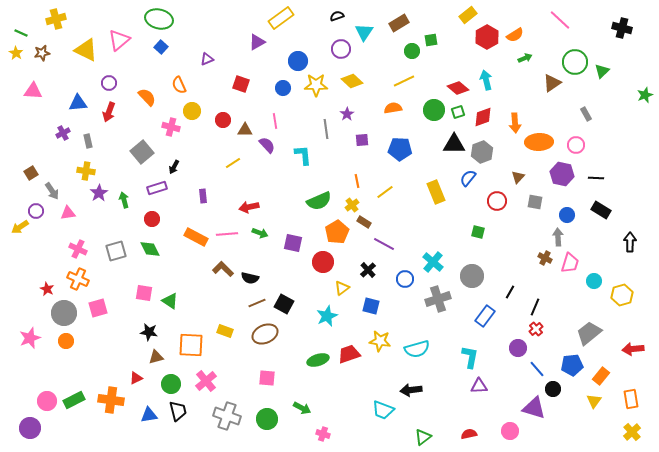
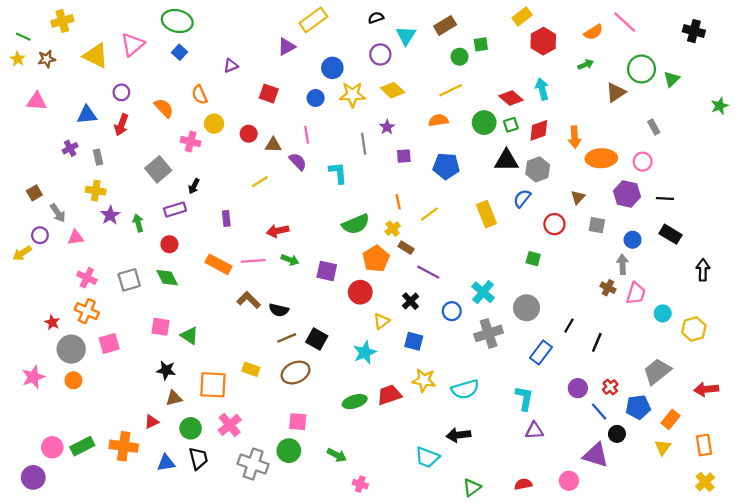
orange semicircle: (515, 35) -> (593, 32), moved
red cross: (536, 329) -> (610, 387), moved
green circle: (267, 419) -> (289, 451), moved

